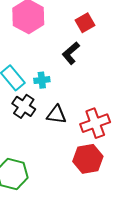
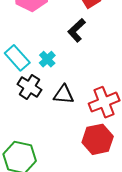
cyan cross: (42, 80) -> (47, 59), turned -35

